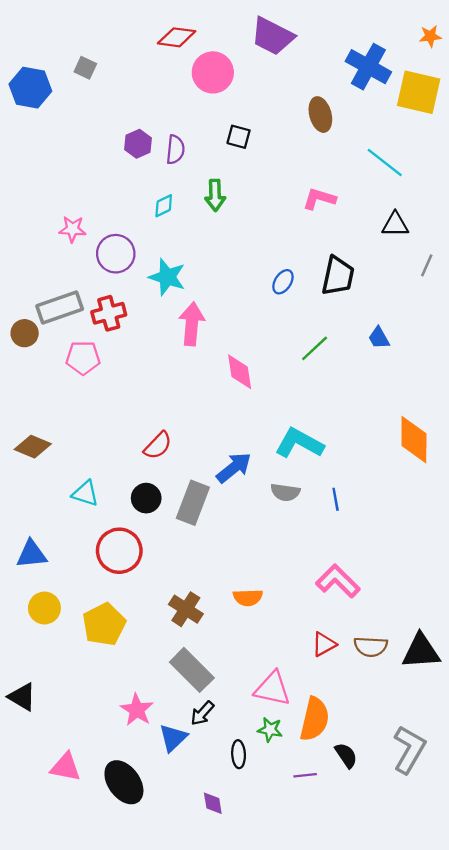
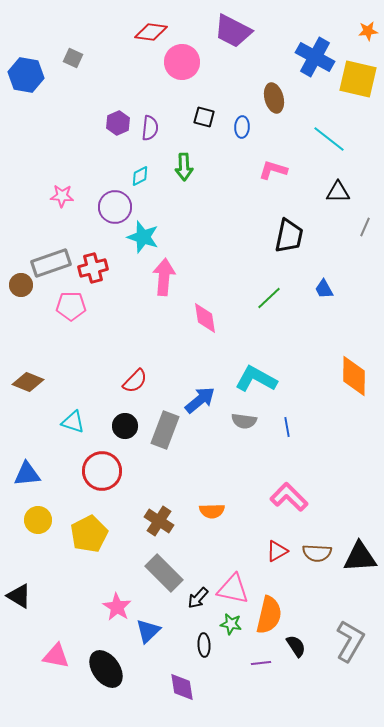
purple circle: (116, 254) -> (115, 207), moved
blue ellipse: (283, 282) -> (242, 127), moved, turned -30
black arrow: (202, 713) -> (198, 598), moved
purple diamond: (213, 803) -> (182, 687), size x1.4

